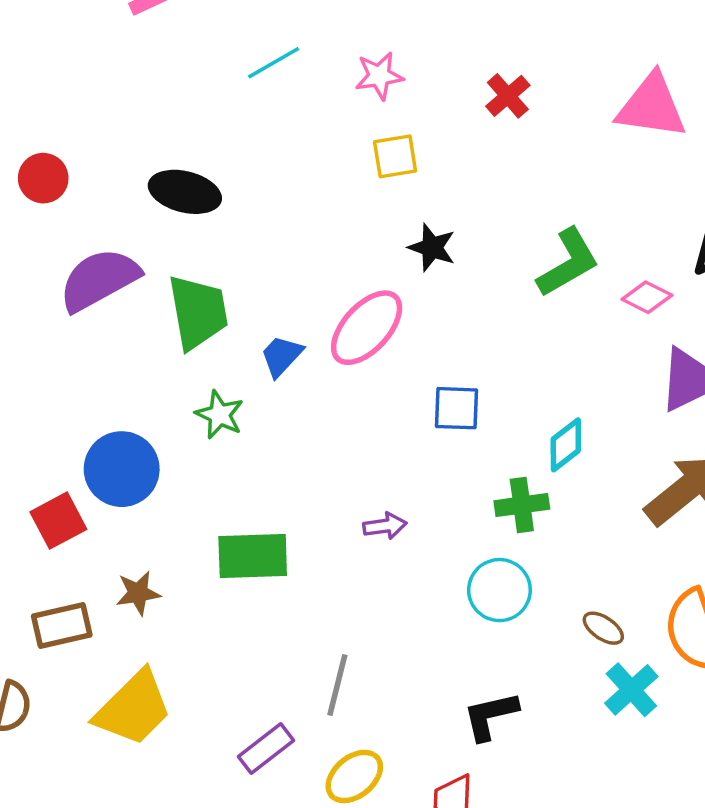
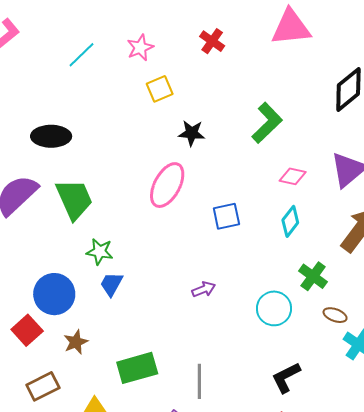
pink diamond: (647, 297) -> (293, 176), moved
blue trapezoid: (281, 356) -> (111, 284), moved
green cross: (522, 505) -> (313, 276), moved, turned -32
green rectangle: (253, 556) -> (137, 368), moved
brown star: (138, 593) -> (76, 342), moved

